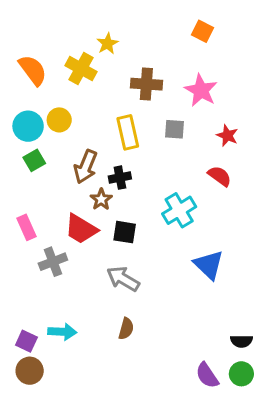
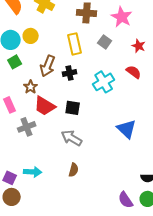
gray square: (174, 129) -> (105, 42), turned 32
brown star: (101, 199) -> (31, 87), moved
cyan cross: (179, 210) -> (104, 82), moved

